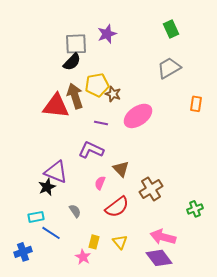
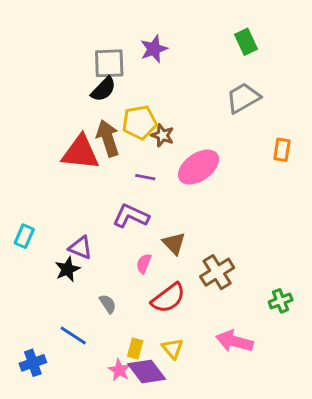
purple triangle: (56, 172) -> (80, 248), size x0.7
cyan rectangle: (36, 217) -> (24, 236), moved, turned -56
purple diamond: (159, 258) -> (147, 371), moved

